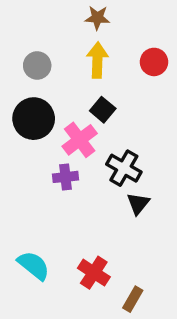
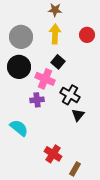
gray circle: (37, 65) -> (21, 37), size x1.5
pink cross: (80, 140) -> (45, 79), turned -30
cyan semicircle: (34, 265) -> (19, 128), moved

